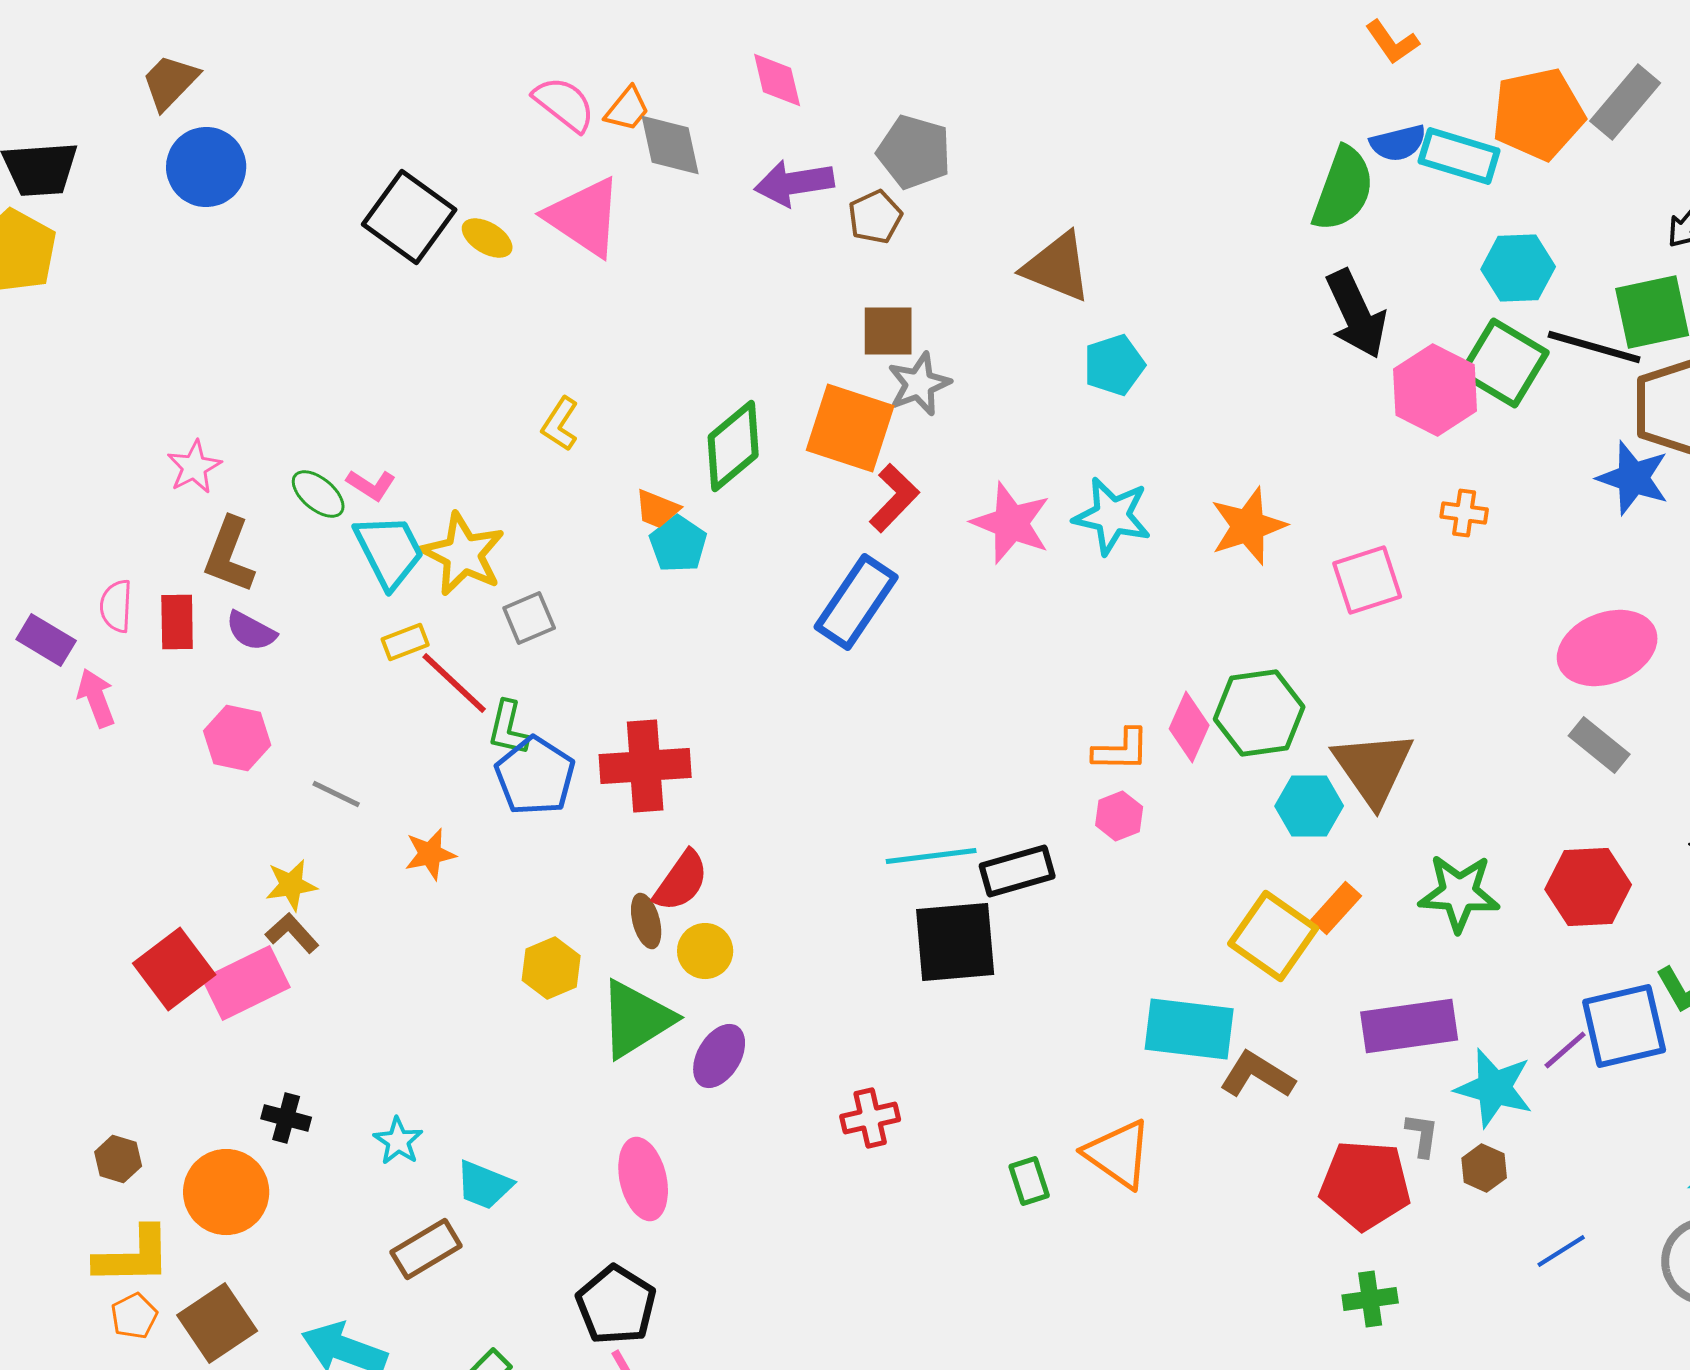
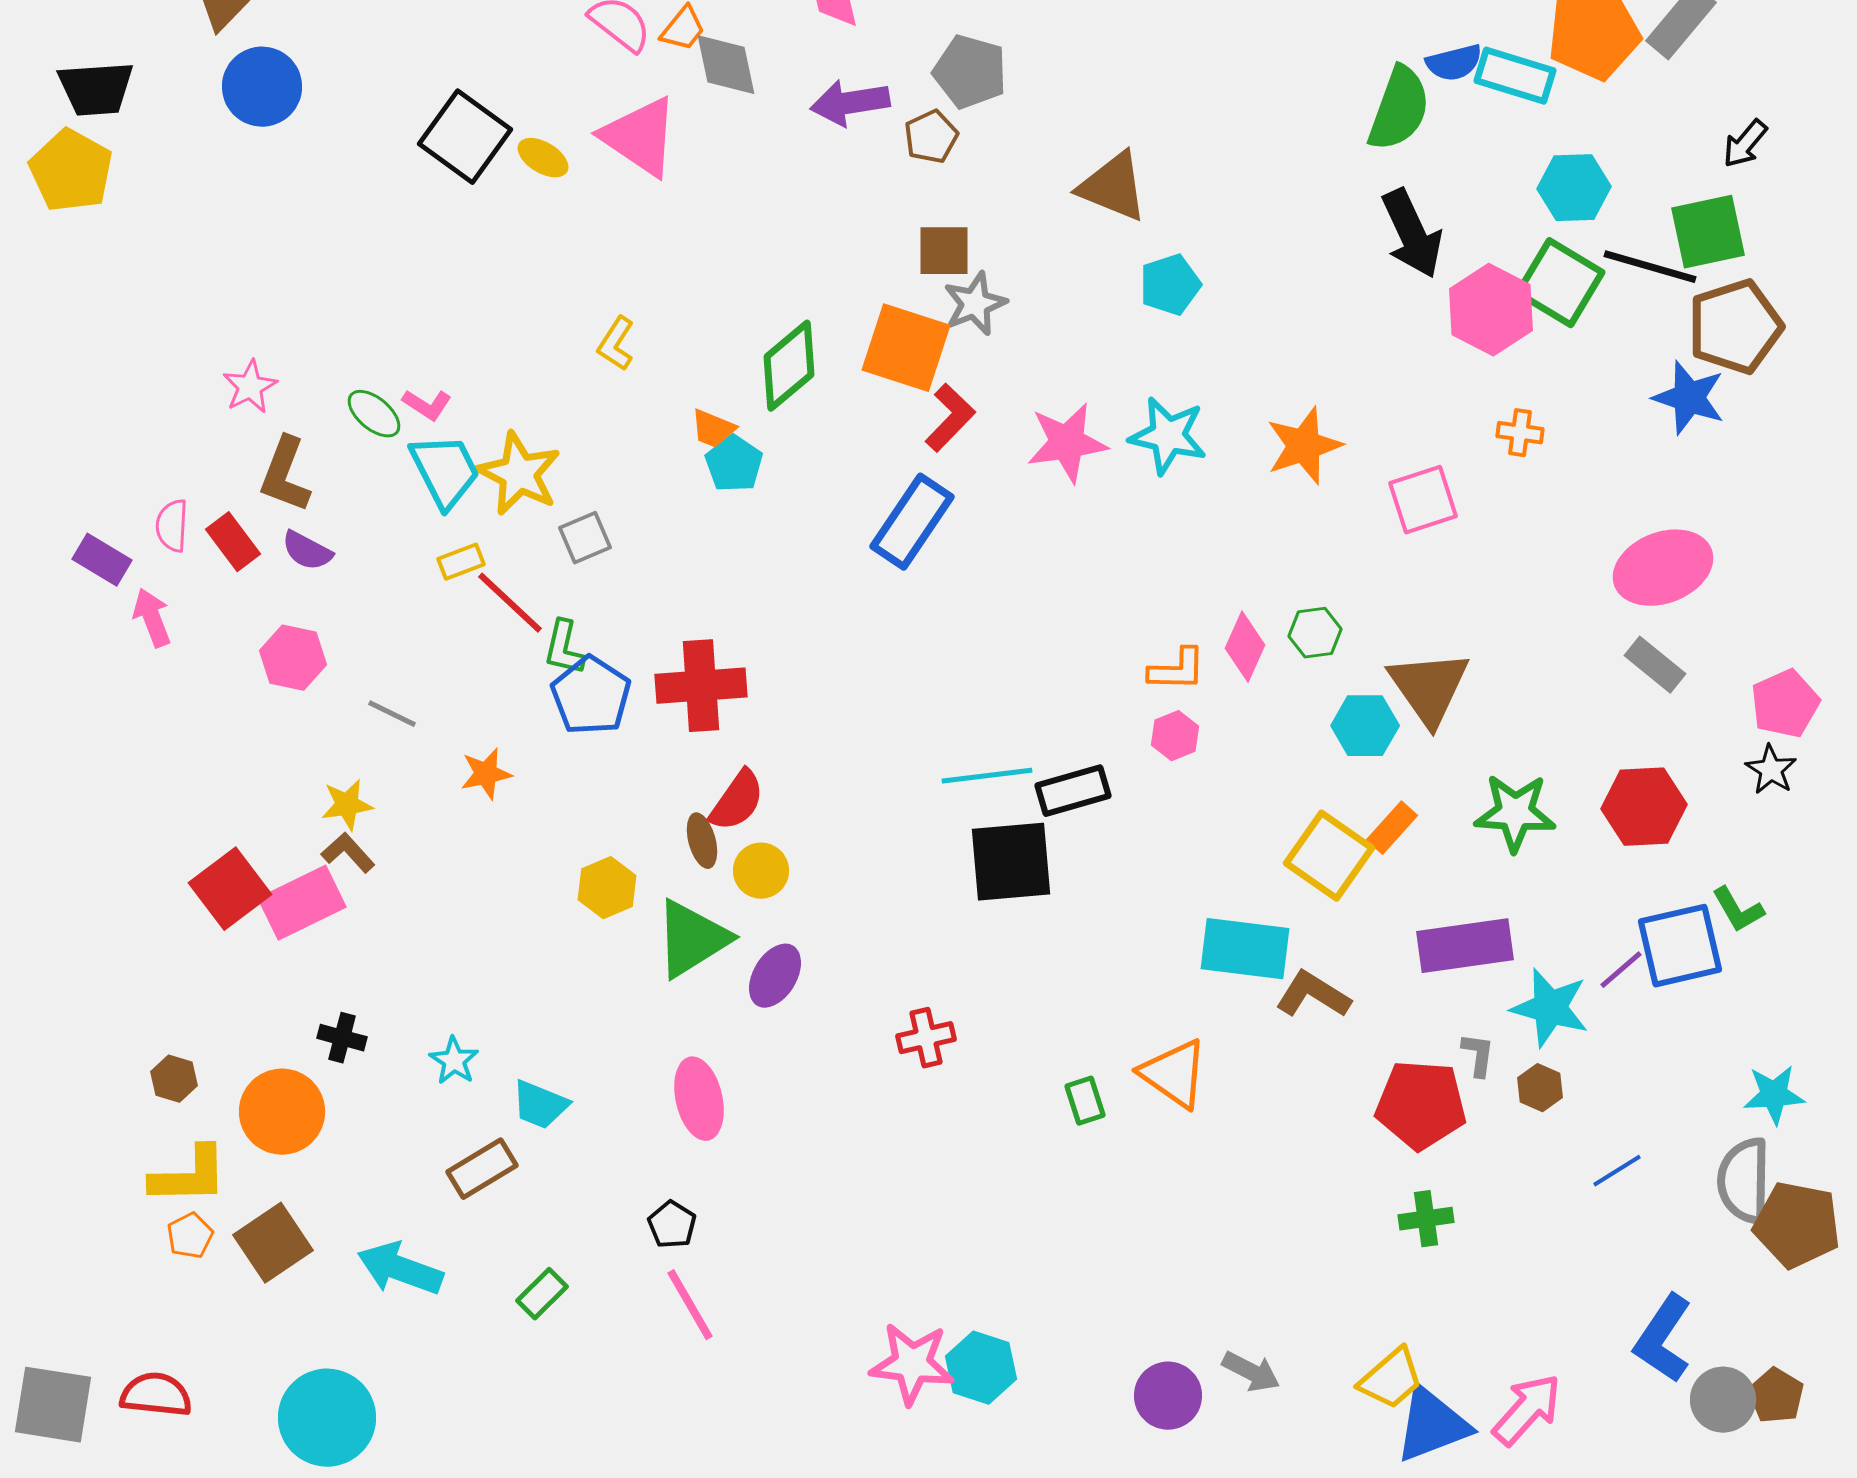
pink star: (1011, 523) -> (1067, 443), turned -30
red rectangle: (177, 622) -> (233, 542), turned -36
green hexagon: (1259, 713) -> (1315, 633), size x0.6
black pentagon: (616, 1305) -> (672, 1225), size x0.6

